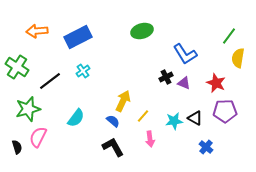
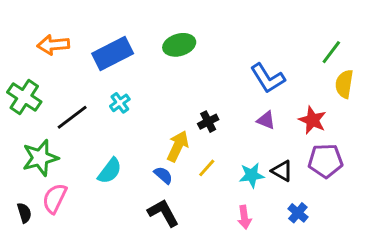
green ellipse: (142, 31) -> (179, 45), moved
black cross: (166, 77) -> (208, 122), moved
pink arrow: (150, 139) -> (244, 217), moved

